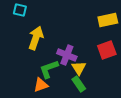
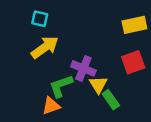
cyan square: (20, 10) -> (40, 19), moved
yellow arrow: (36, 38) -> (45, 47), turned 35
green rectangle: (79, 84) -> (111, 100), moved

